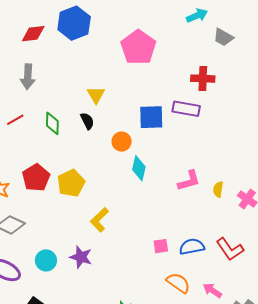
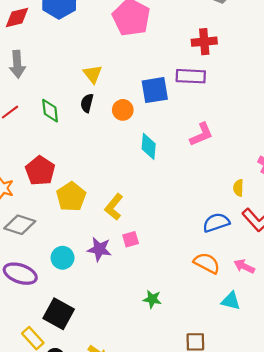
black semicircle: (87, 121) -> (87, 103), turned -132
orange circle: (122, 142) -> (123, 110), moved
pink L-shape: (189, 181) -> (201, 134), moved
yellow pentagon: (71, 183) -> (71, 197), moved
yellow semicircle: (218, 189) -> (238, 188), moved
pink square: (161, 246) -> (131, 239), moved

